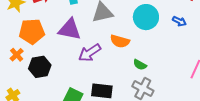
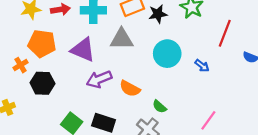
orange semicircle: (120, 41) -> (130, 89), moved
green semicircle: (140, 65) -> (159, 107), moved

